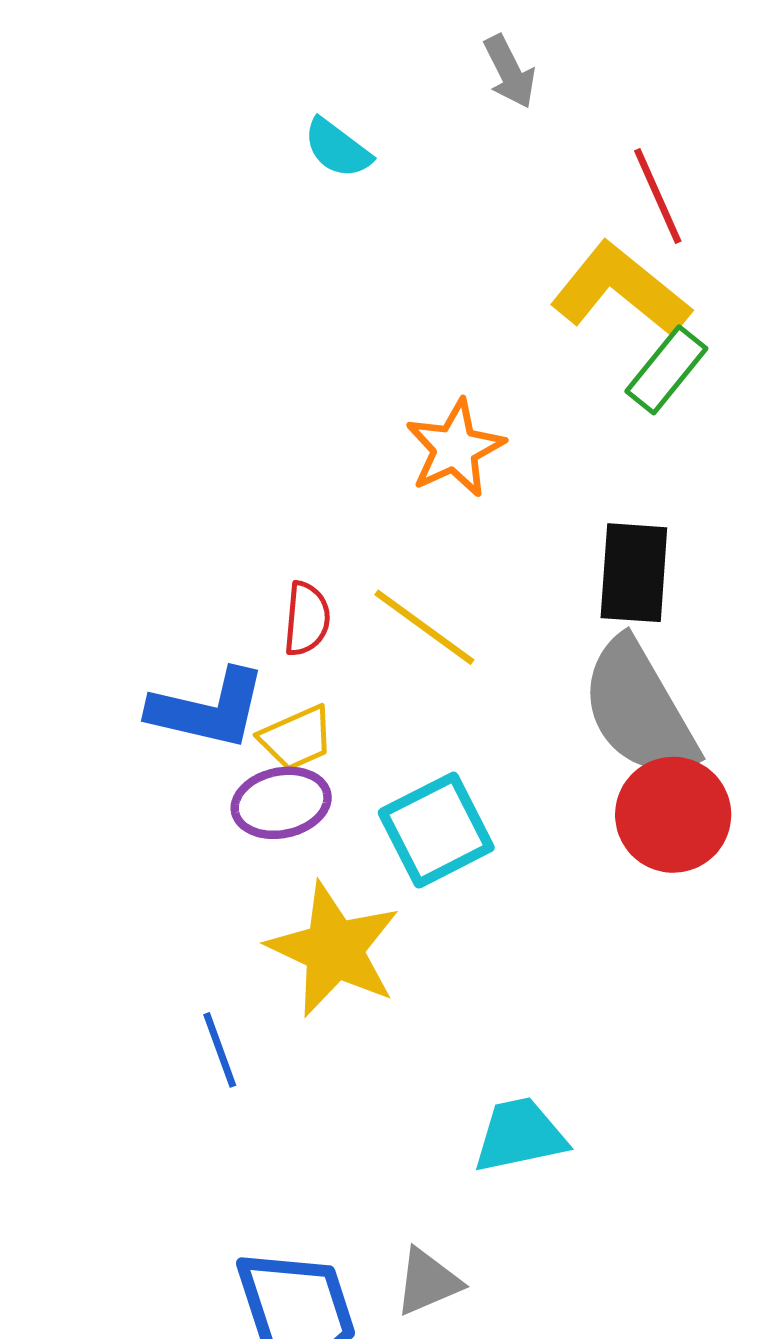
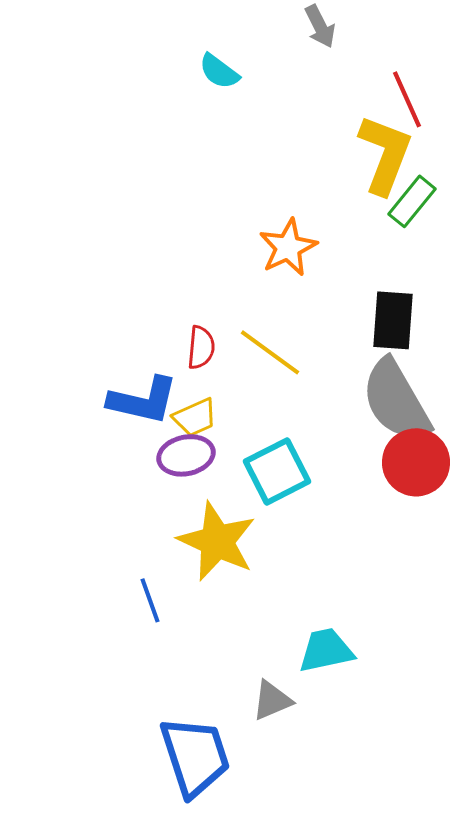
yellow L-shape: (620, 290) -> (385, 154), turned 72
gray triangle: (428, 1282) -> (272, 700), moved

